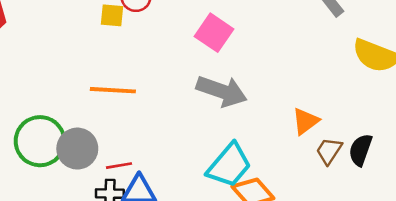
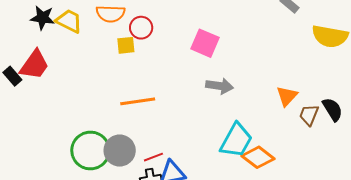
gray arrow: (222, 91) -> (219, 86), size x0.7
black semicircle: (360, 150) -> (333, 109), turned 140

